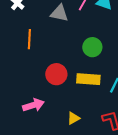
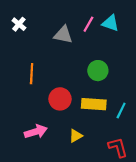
orange line: (29, 39) -> (32, 74), moved
yellow triangle: (73, 118) -> (76, 136), moved

